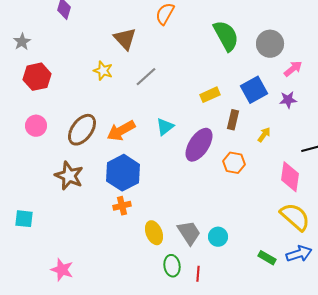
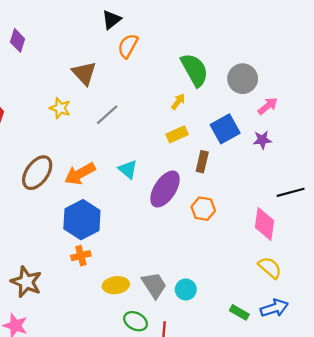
cyan triangle: (165, 127) -> (128, 169), turned -42
yellow arrow: (264, 135) -> (178, 102), moved
brown star: (69, 176) -> (26, 282), moved
yellow semicircle: (295, 217) -> (270, 268), size x0.7
yellow ellipse: (154, 233) -> (116, 285), turned -75
green ellipse: (172, 266) -> (136, 321), turned -55

